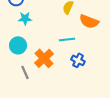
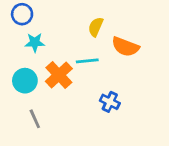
cyan line: (67, 39) -> (87, 61), moved
orange cross: (44, 58) -> (59, 75), moved

